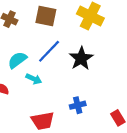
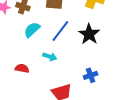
cyan semicircle: (17, 60) -> (32, 30), moved

